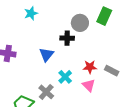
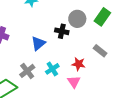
gray rectangle: (112, 71) -> (100, 51), moved
gray cross: (46, 92) -> (27, 71), moved

